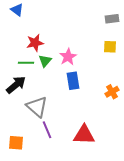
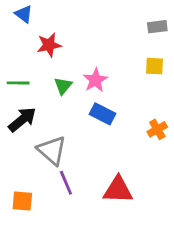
red star: (35, 43) -> (49, 45), moved
green line: (26, 63) -> (18, 83), moved
blue rectangle: (73, 81) -> (102, 114), turned -54

